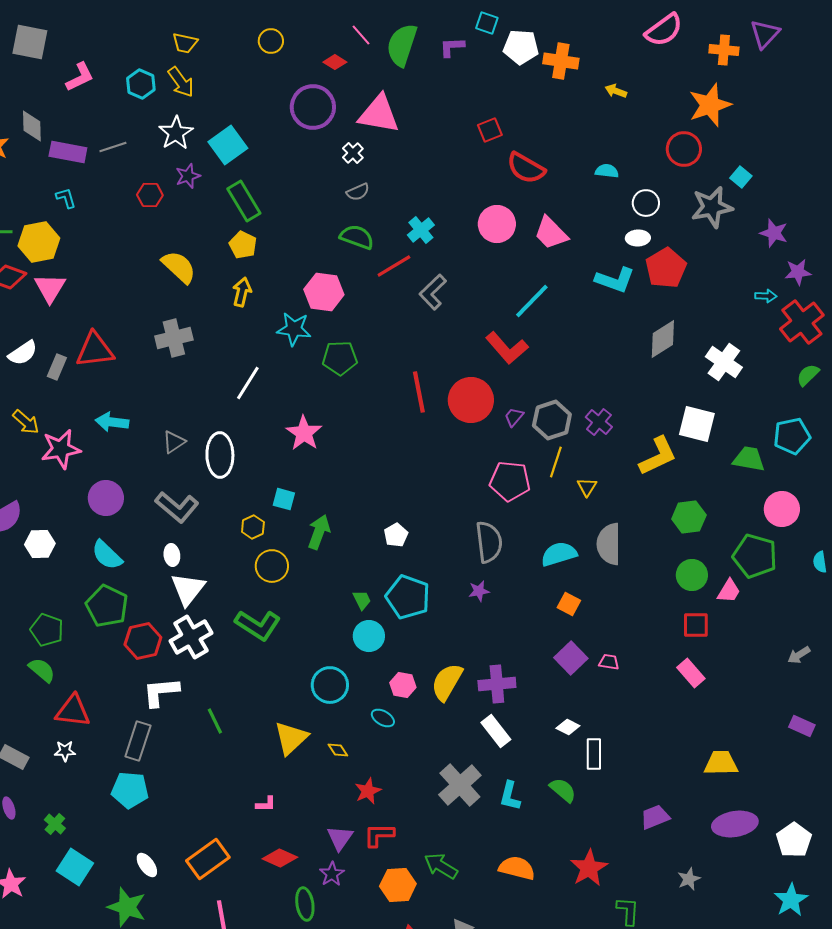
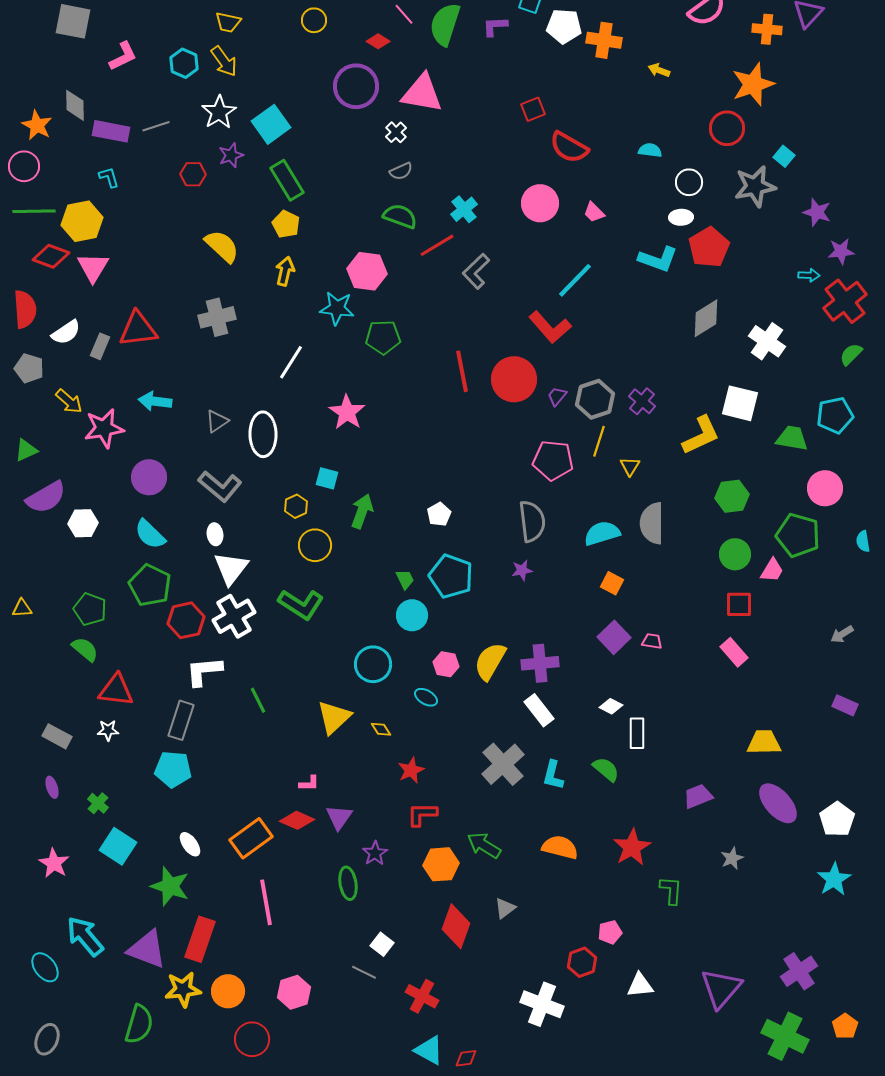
pink trapezoid: (551, 233) -> (594, 212), size x0.6
purple ellipse: (735, 824) -> (778, 803), turned 57
purple triangle: (340, 838) -> (339, 817), moved
red diamond: (280, 858) -> (297, 820), moved

